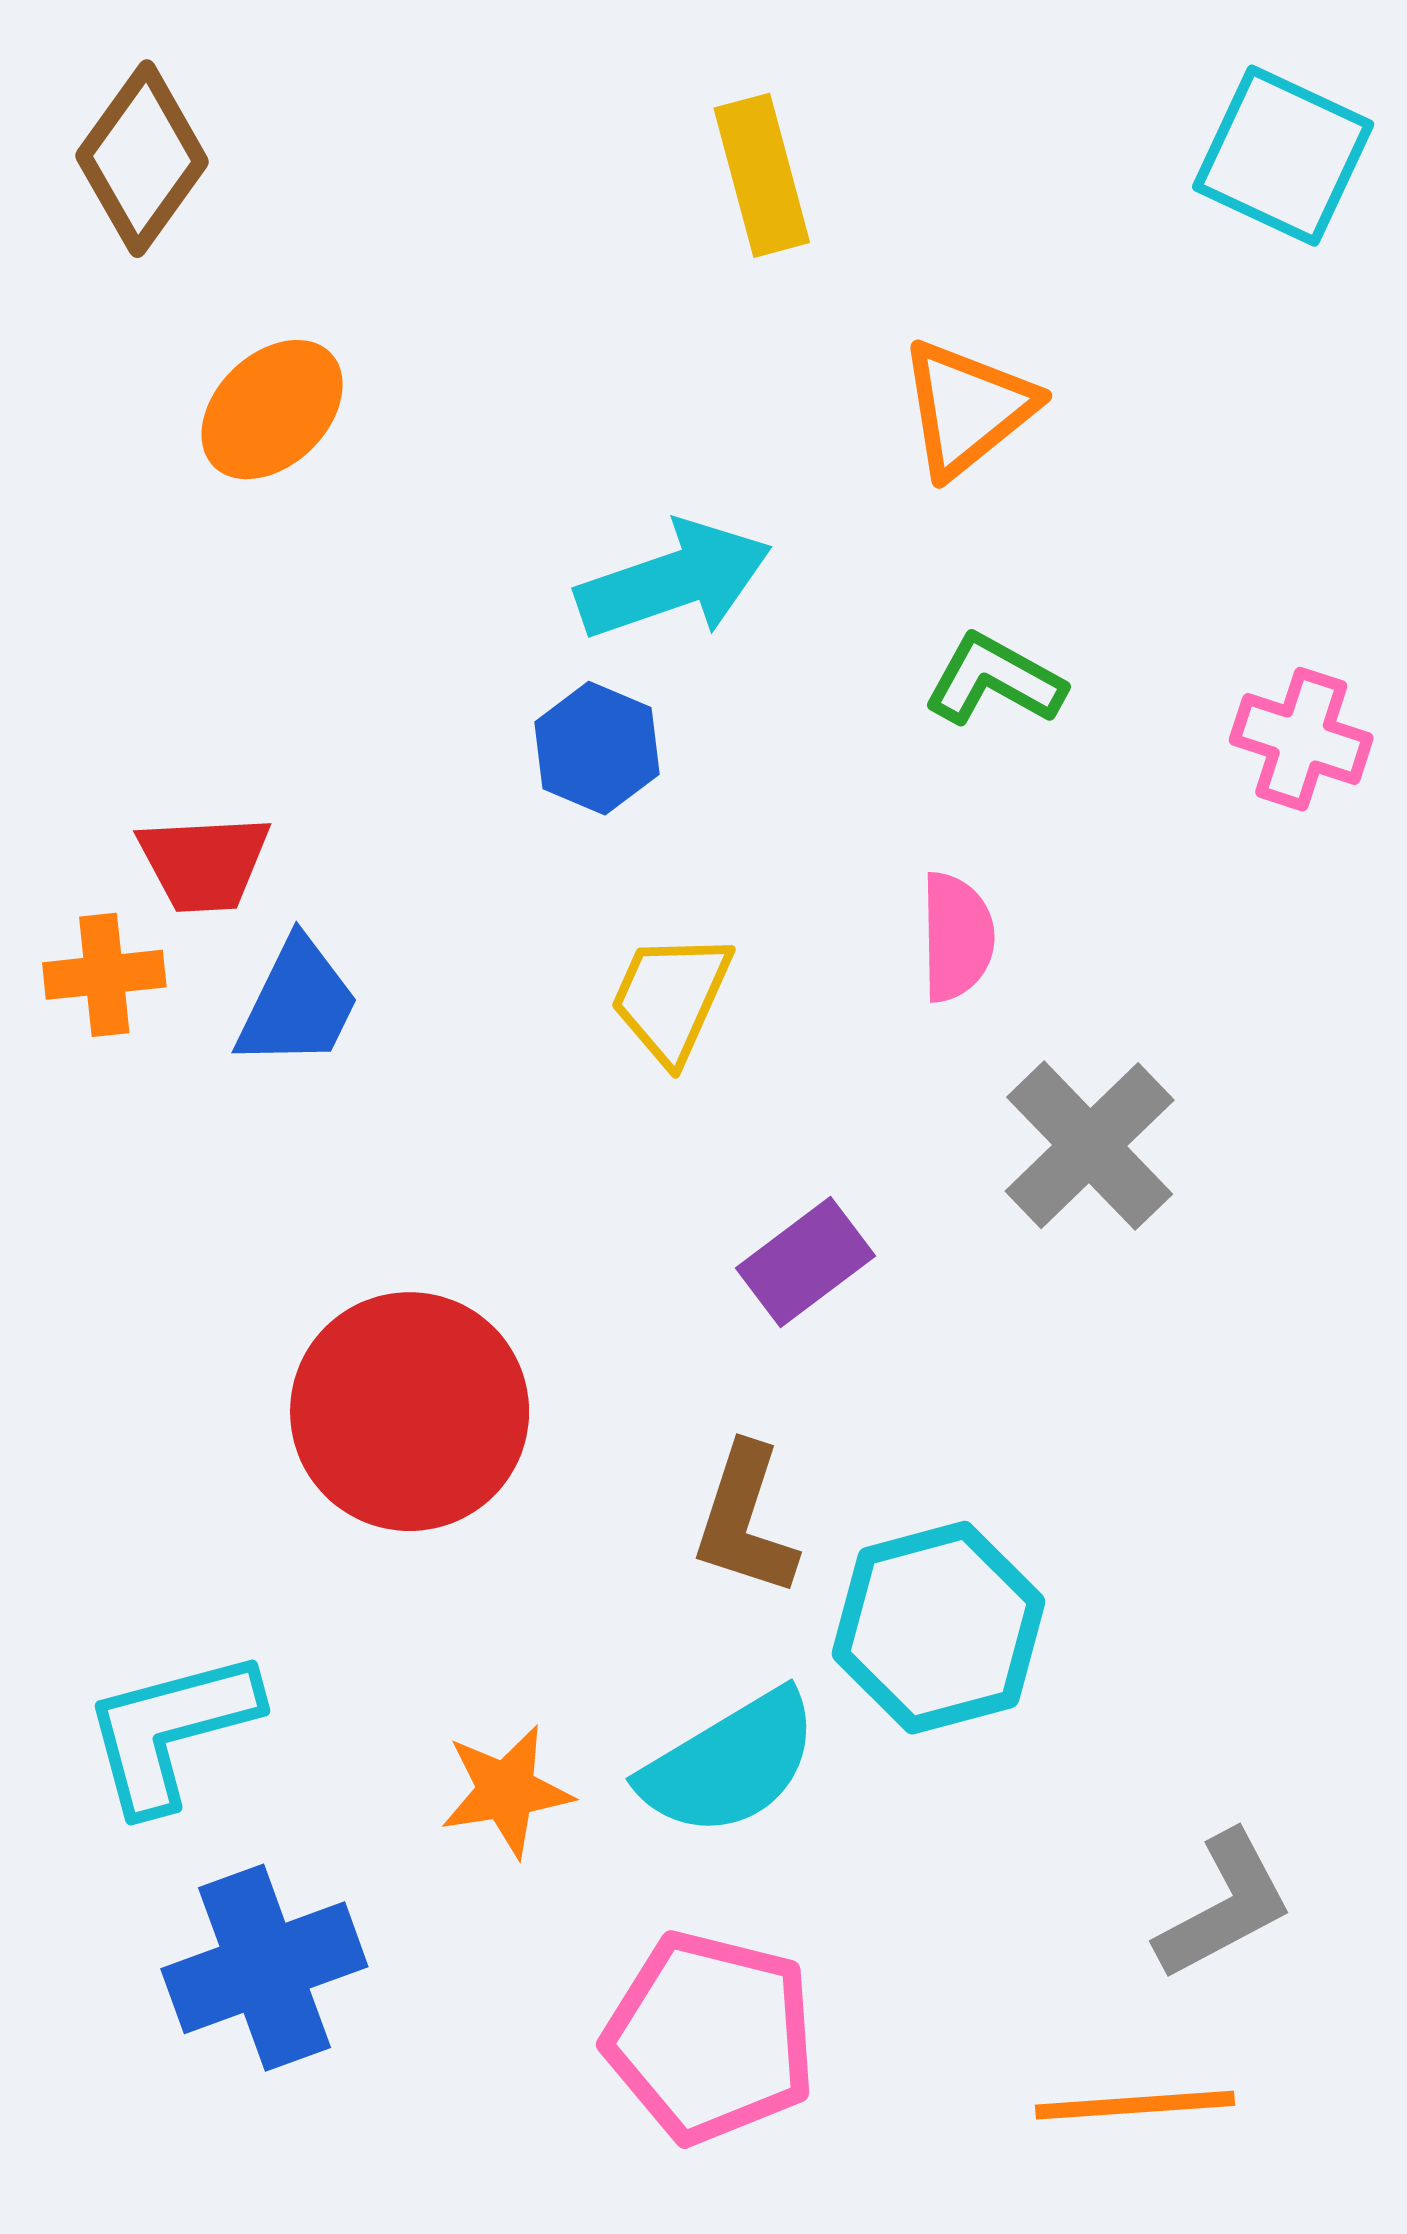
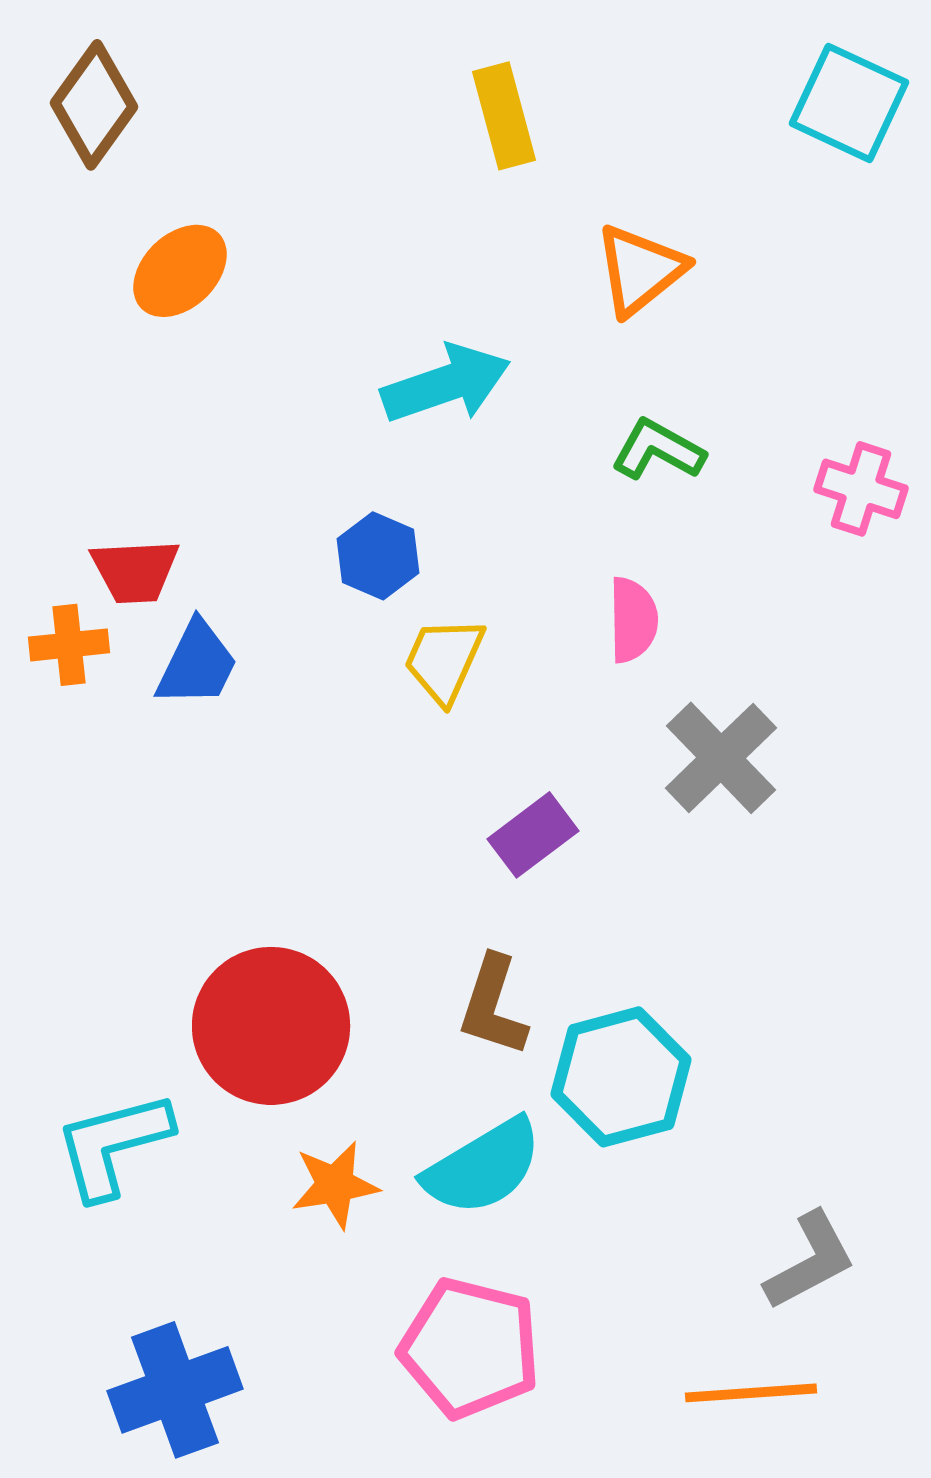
blue hexagon: (597, 748) -> (378, 556), moved
red circle: (410, 1412) -> (271, 1026), moved
blue cross: (264, 1968) -> (175, 1390), moved

